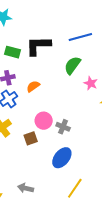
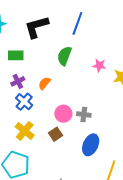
blue line: (80, 37) -> (77, 23), turned -40
black L-shape: (38, 46) -> (36, 27), moved
green semicircle: (72, 65) -> (64, 56), moved

